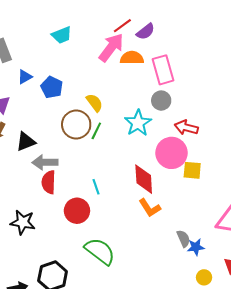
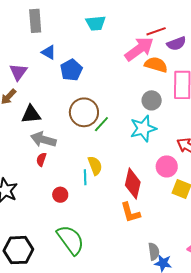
blue triangle: (25, 77) -> (49, 52), turned 42
gray circle: (161, 101) -> (152, 100), moved
yellow semicircle: (94, 103) -> (95, 166), moved
pink circle: (172, 153) -> (167, 166), size x0.7
red semicircle: (49, 182) -> (41, 159), size x0.6
red circle: (77, 211) -> (60, 195), size x0.6

